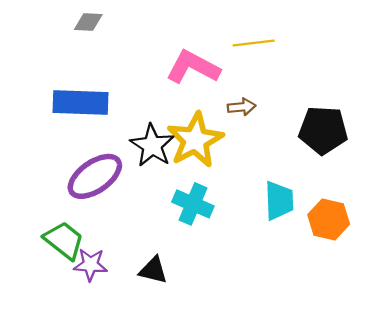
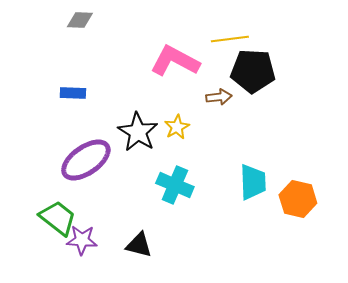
blue rectangle: (81, 103) -> (73, 93), size x0.5
black pentagon: (323, 130) -> (253, 71), moved
yellow star: (195, 140) -> (177, 127), size x0.5

